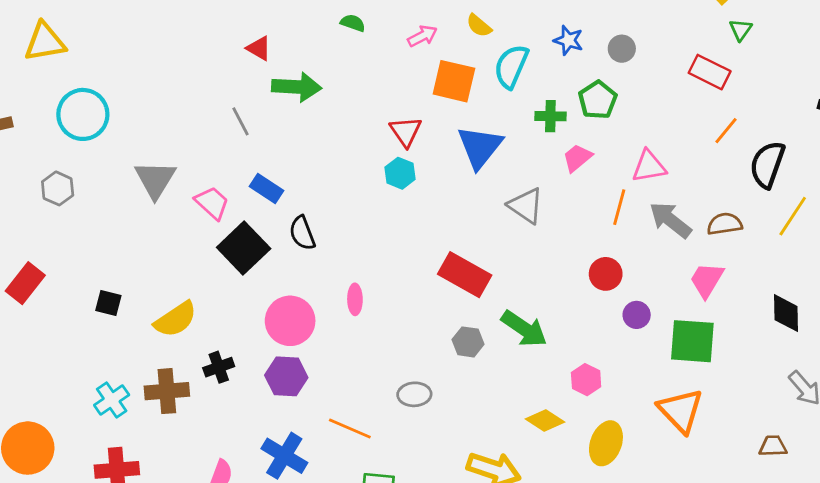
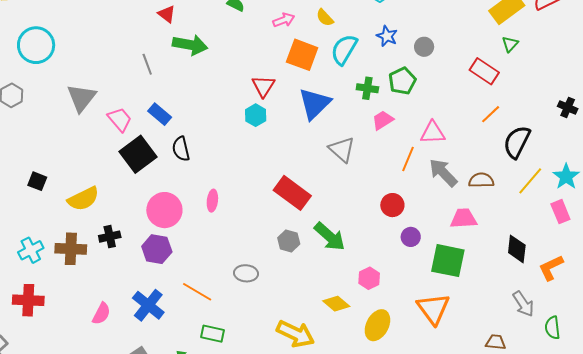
pink trapezoid: (707, 280) -> (464, 218), turned 48

